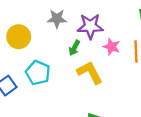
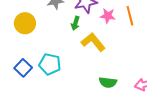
cyan pentagon: (38, 73) -> (50, 64), moved

